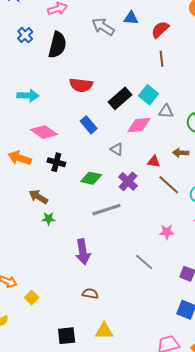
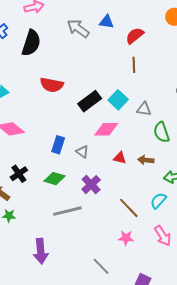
gray triangle: (166, 111) -> (144, 109), moved
blue rectangle: (89, 125) -> (58, 145), moved, turned 54
red triangle: (154, 161) -> (120, 158), moved
black cross: (56, 162) -> (19, 174), moved, turned 36
brown line: (169, 185) -> (129, 208), moved

